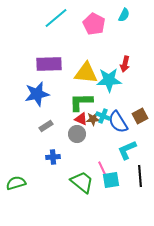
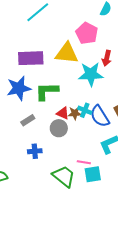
pink pentagon: (94, 24) -> (87, 33), moved
yellow triangle: (86, 73) -> (67, 53), moved
green L-shape: (81, 102) -> (47, 91), moved
pink line: (102, 168) -> (84, 162), turned -56

